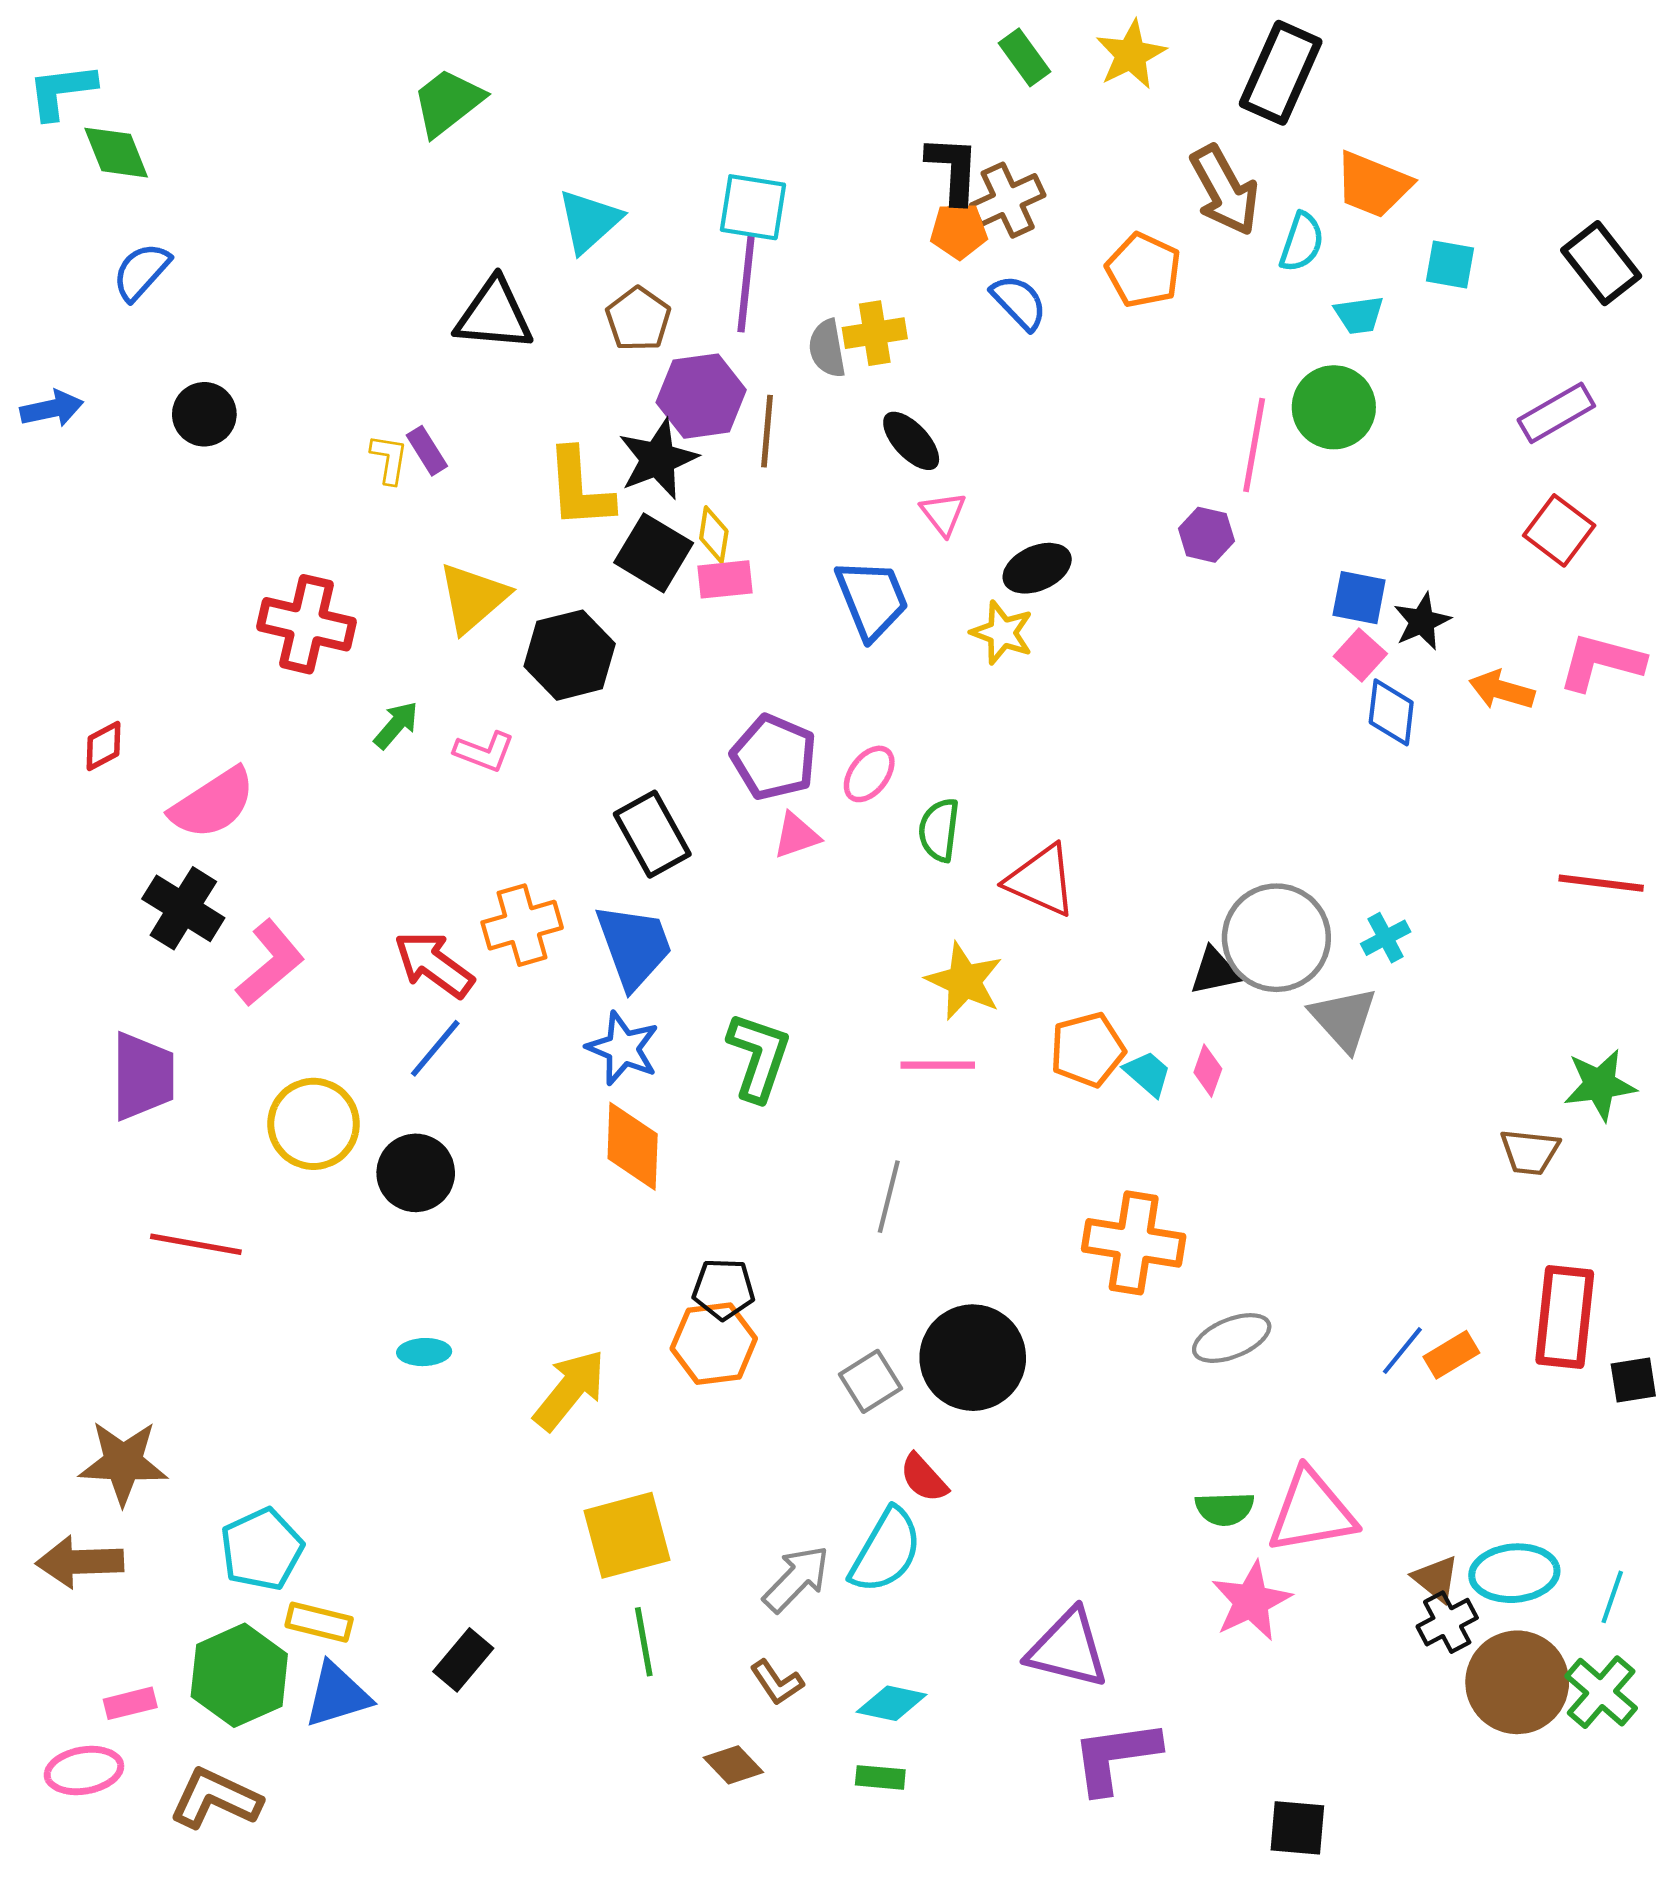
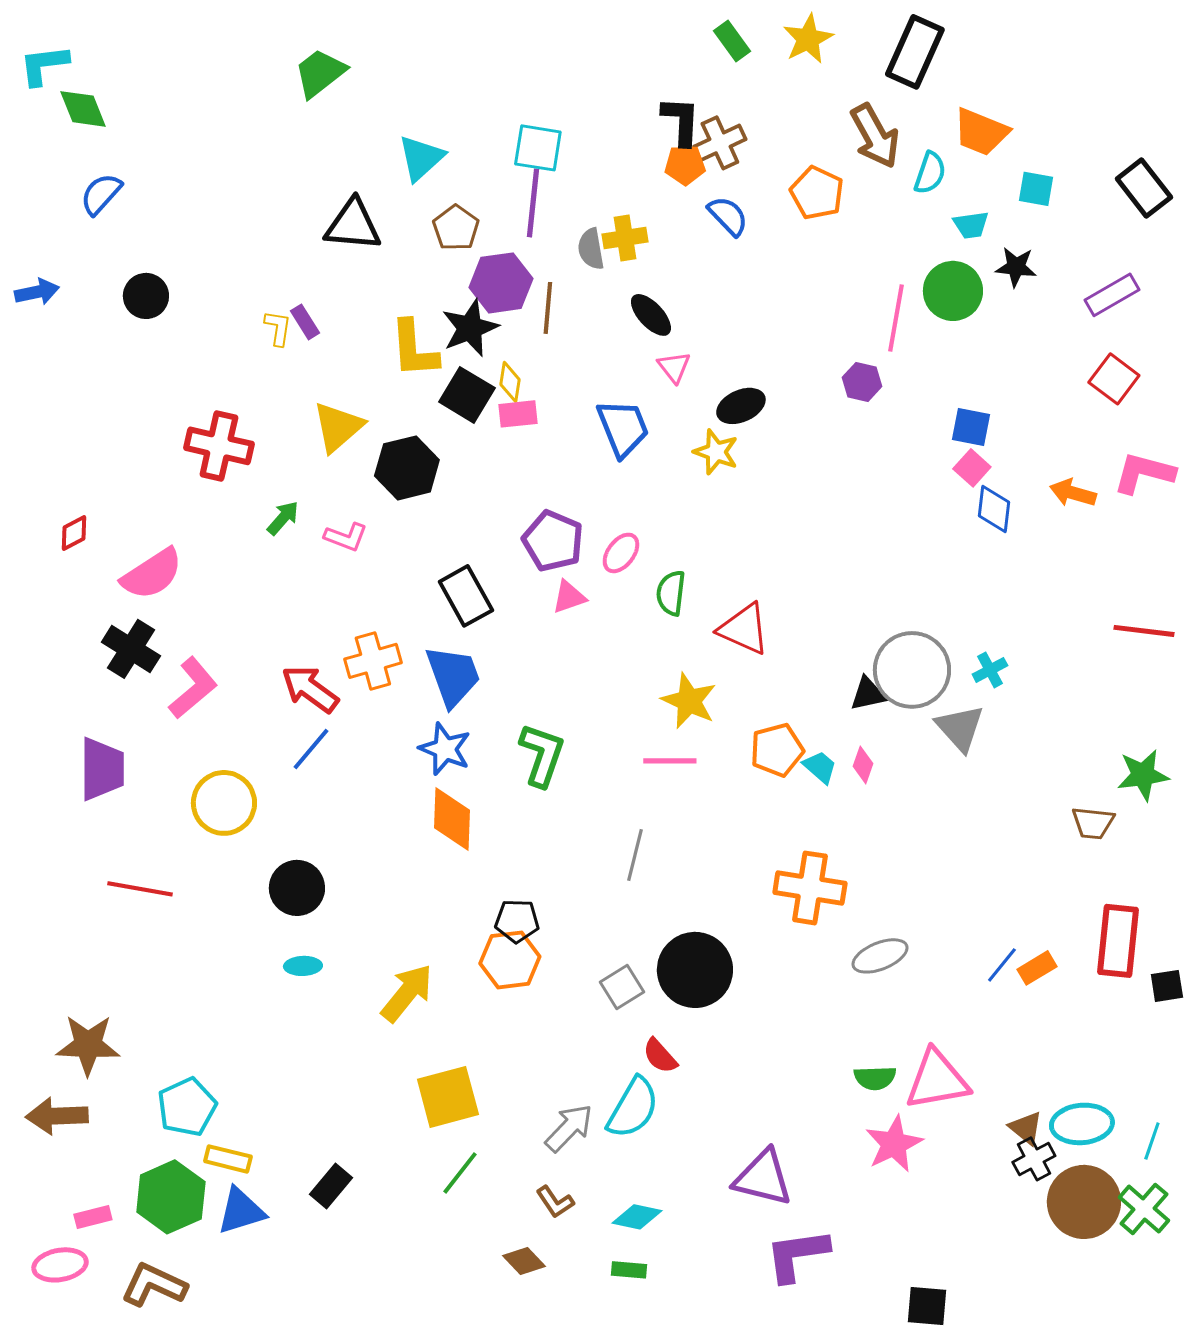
black star: (1422, 621) -> (1016, 267), moved, turned 30
black circle: (416, 1173) -> (297, 888), moved
green line: (644, 1642) -> (460, 1173), turned 48

